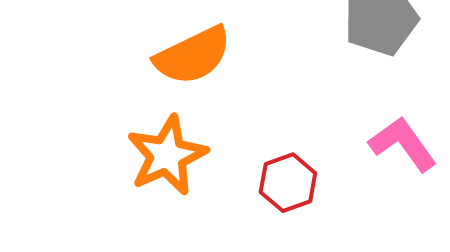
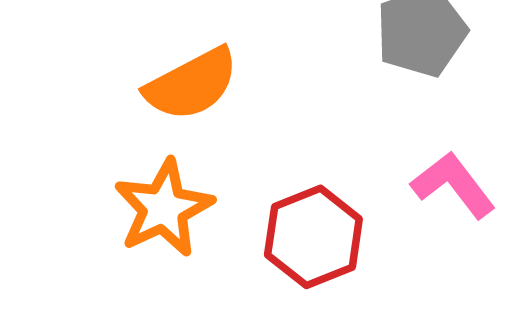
red hexagon: (288, 183) -> (313, 237), size x1.4

